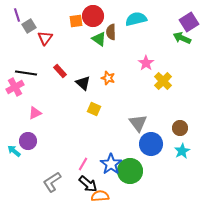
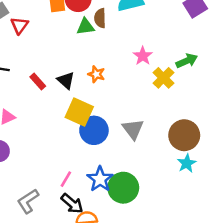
green arrow: (182, 38) -> (187, 61), moved, turned 132
green triangle: (99, 39) -> (85, 27), turned -42
red rectangle: (60, 71) -> (38, 82), moved
yellow square: (94, 109) -> (79, 112), size x1.6
brown circle: (180, 128) -> (184, 135), size x1.6
blue circle: (151, 144) -> (94, 130), moved

